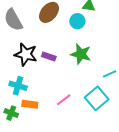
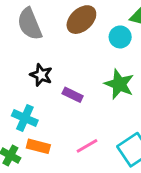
black star: (26, 54) -> (41, 75), size x0.7
purple rectangle: (49, 56) -> (73, 95), moved

